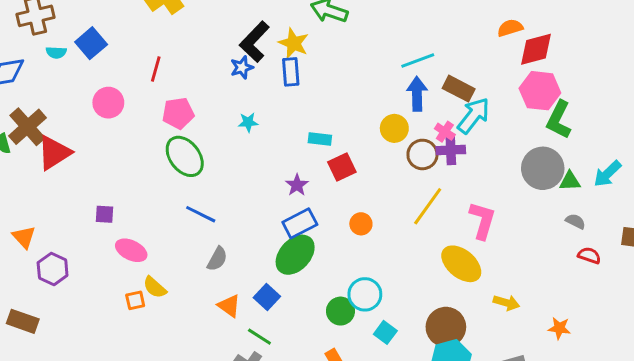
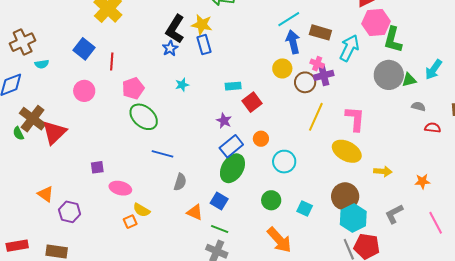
blue square: (91, 43) -> (84, 49), moved
cyan arrow: (473, 116) -> (349, 48), moved
orange circle: (361, 224) -> (261, 139), moved
cyan circle: (365, 294) -> (284, 162), moved

